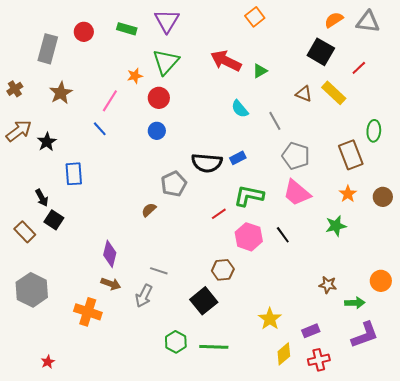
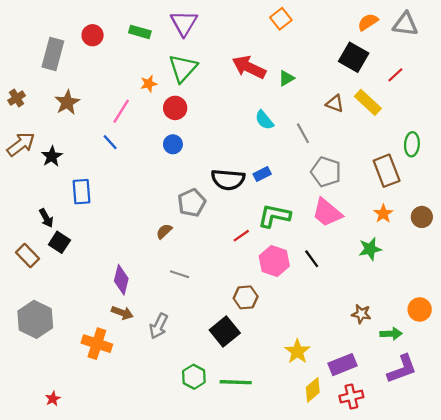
gray line: (159, 271) -> (180, 274), moved
purple rectangle: (311, 331) -> (343, 365), size x1.4

